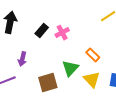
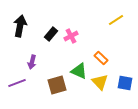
green triangle: (70, 68) -> (79, 71), turned -48

